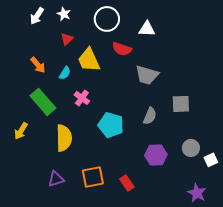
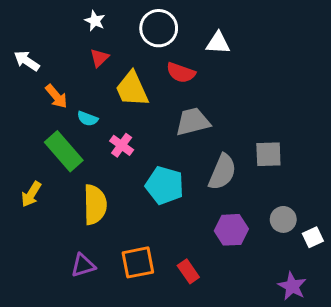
white arrow: (37, 16) -> (27, 61), moved, turned 90
cyan semicircle: (65, 73) -> (87, 119), moved, turned 80
gray trapezoid: (147, 75) -> (193, 122), moved, turned 150
gray semicircle: (150, 116) -> (222, 172), size x1.4

